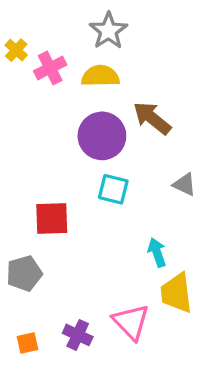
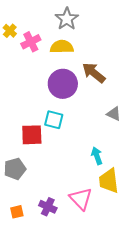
cyan square: (113, 189) -> (54, 120), moved

